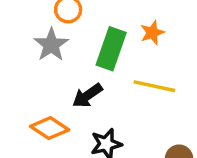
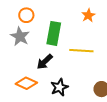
orange star: (152, 33) -> (88, 15), moved

